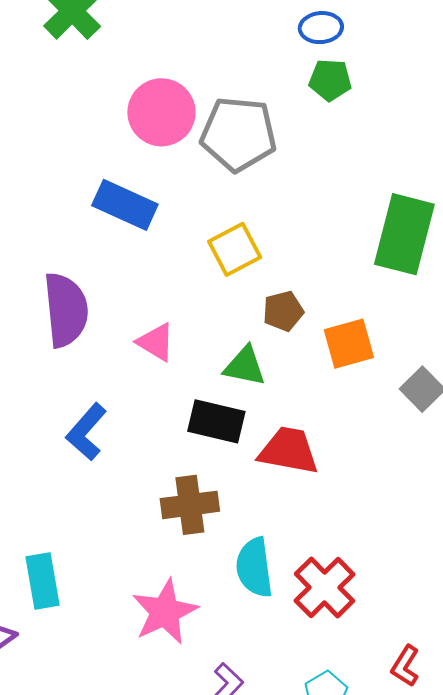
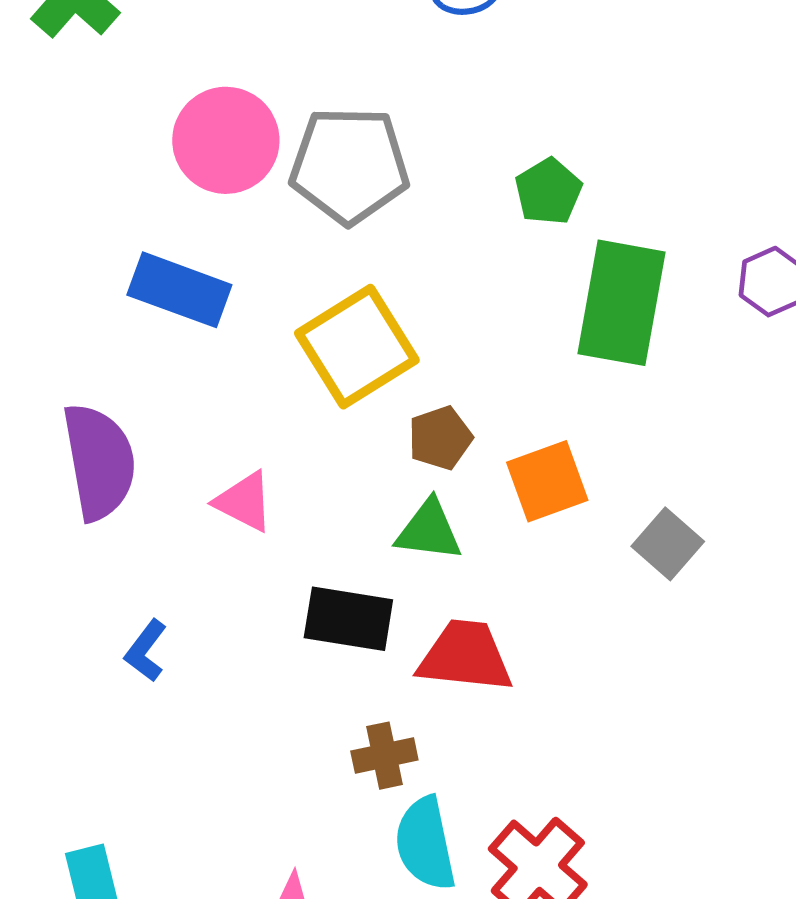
green pentagon: (330, 80) -> (548, 192), moved, turned -30
yellow square: (235, 249) -> (357, 347), size x1.4
green triangle: (245, 366) -> (429, 530), moved
blue L-shape: (86, 432) -> (146, 651), size x0.7
brown cross: (190, 505) -> (384, 756), moved, size x0.7

